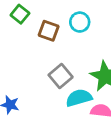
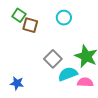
brown square: (49, 31) -> (30, 25), moved

